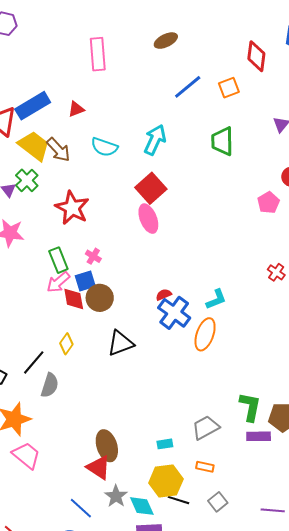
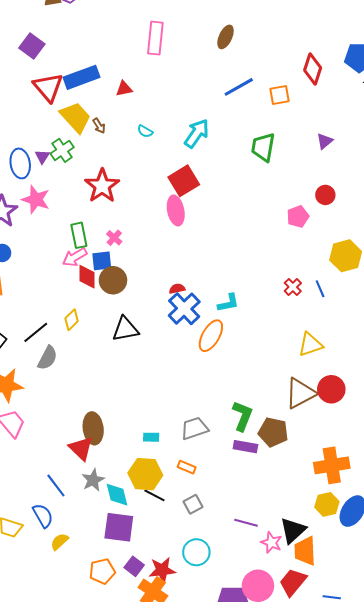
brown ellipse: (166, 41) -> (226, 37), turned -50
cyan semicircle: (104, 147) -> (145, 131), size x0.6
brown arrow: (58, 150) -> (99, 126), size x0.6

